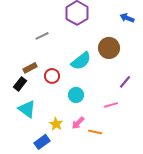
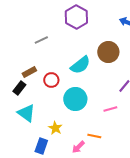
cyan circle: (76, 95) -> (75, 99), size x1.5
pink arrow: (78, 123) -> (78, 147), moved
blue rectangle: (42, 142) -> (41, 146), turned -35

